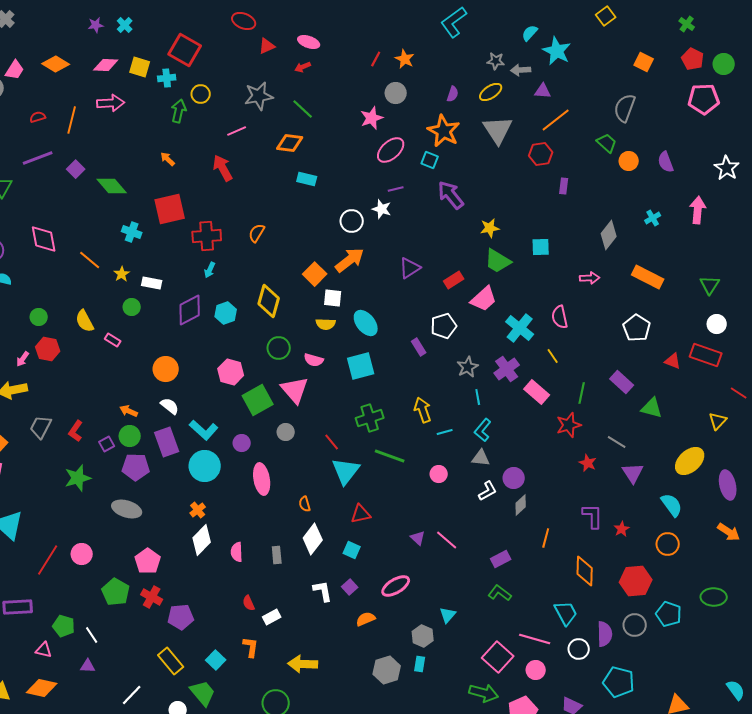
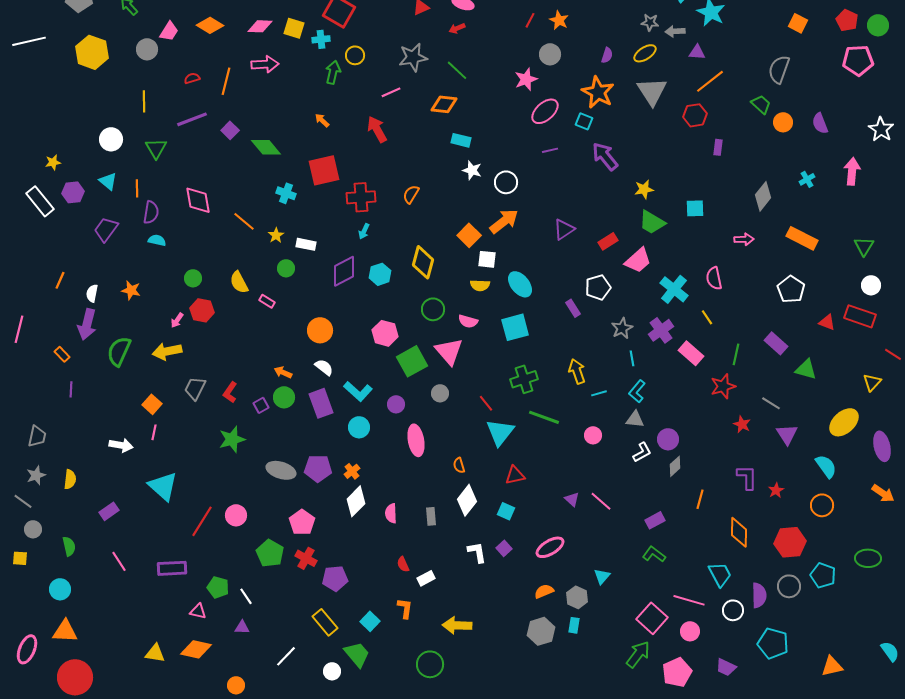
white star: (382, 209) -> (472, 170), moved
cyan circle: (205, 466) -> (359, 427), size x0.7
purple pentagon: (136, 467) -> (318, 468), moved
orange semicircle: (366, 619) -> (544, 591), moved
green arrow: (484, 693) -> (638, 654), turned -68

